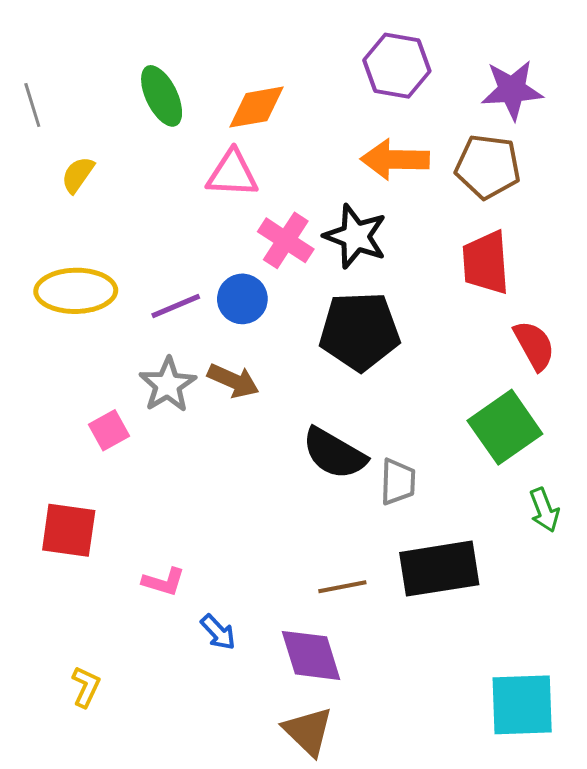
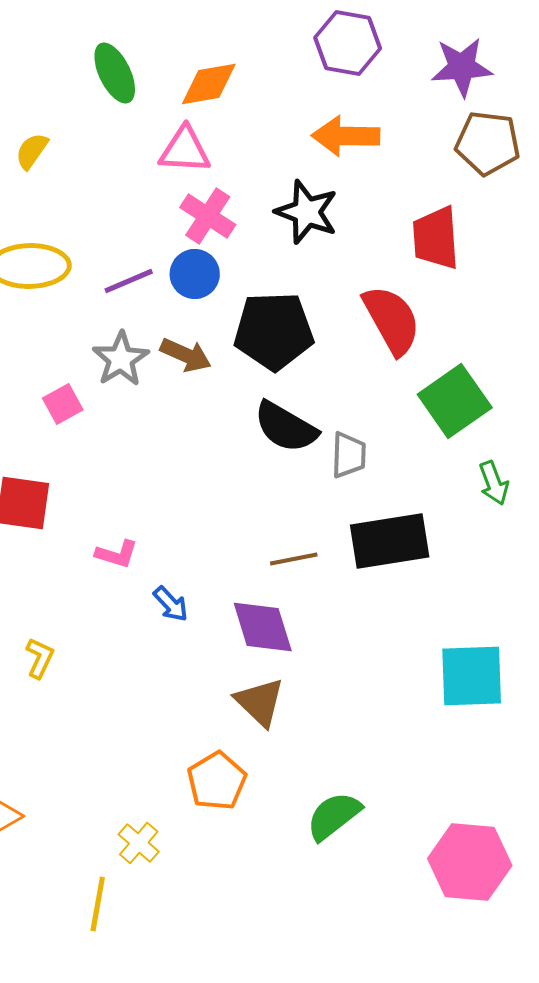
brown pentagon: (488, 167) -> (488, 143), moved
pink cross: (286, 240) -> (208, 216), moved
black pentagon: (360, 331) -> (274, 331), moved
red semicircle: (534, 345) -> (392, 320), moved, size x1.4

